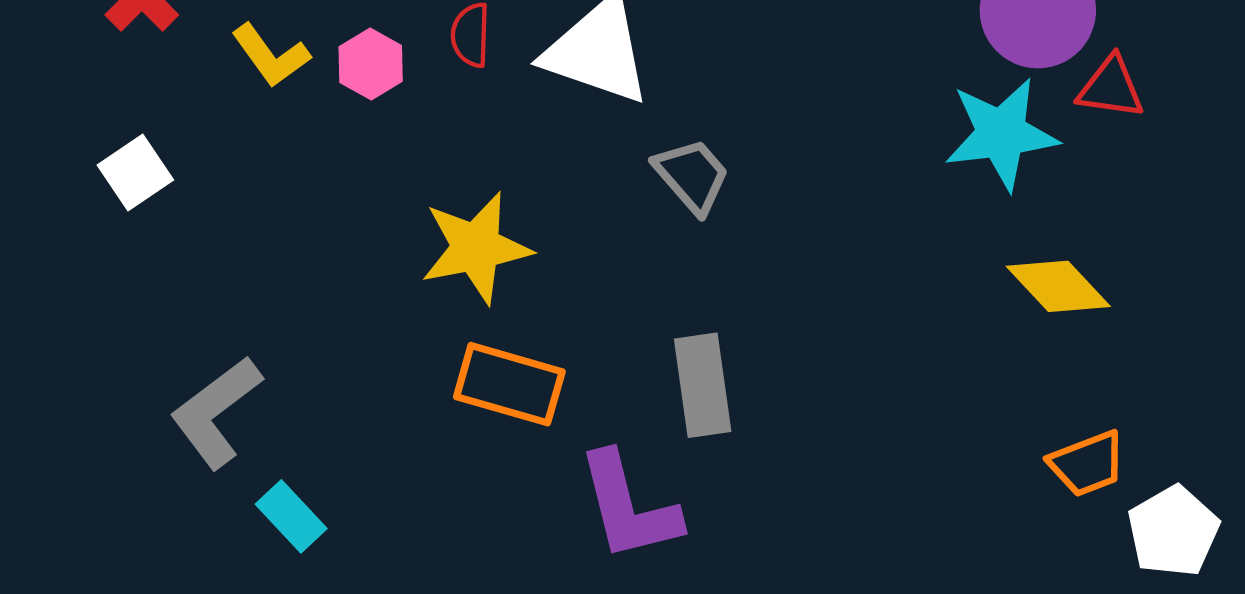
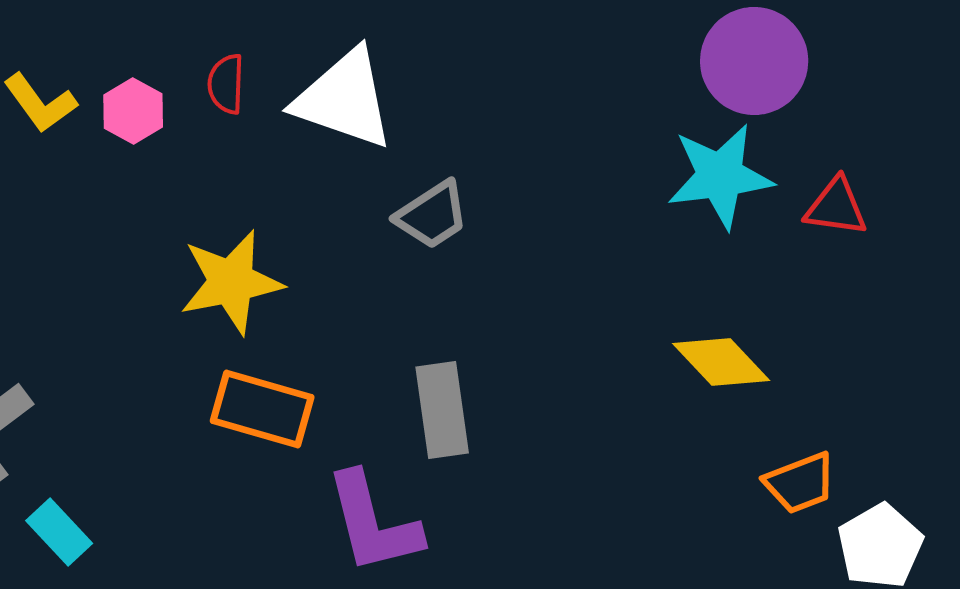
red triangle: (1111, 88) -> (836, 207), moved
gray trapezoid: (692, 176) -> (432, 215), turned 98
yellow diamond: (1058, 286) -> (721, 362), moved

